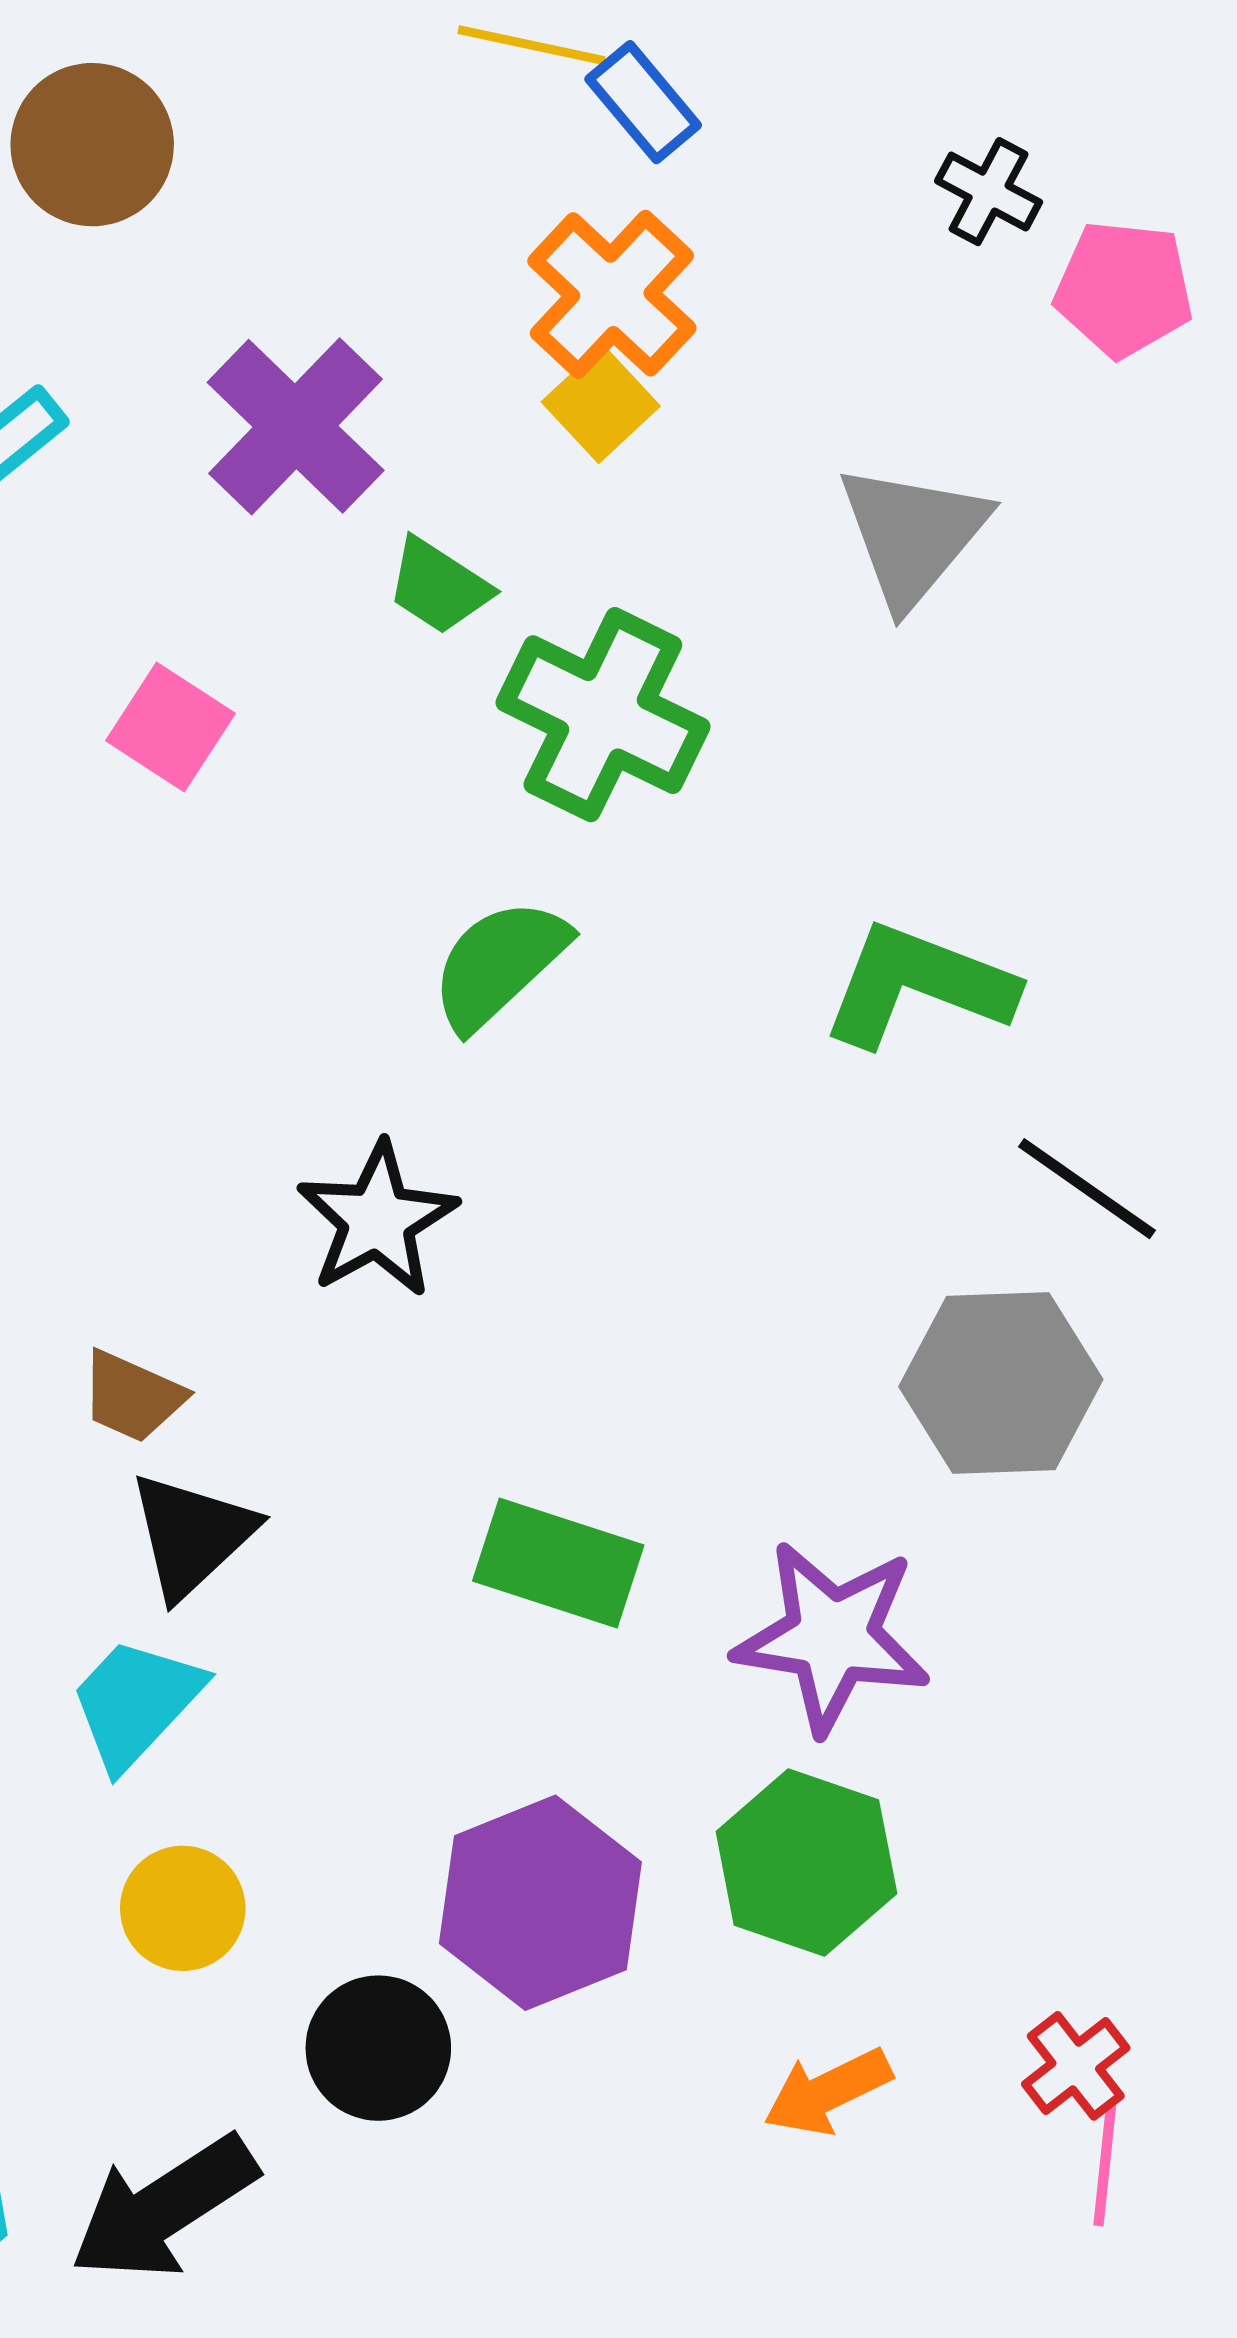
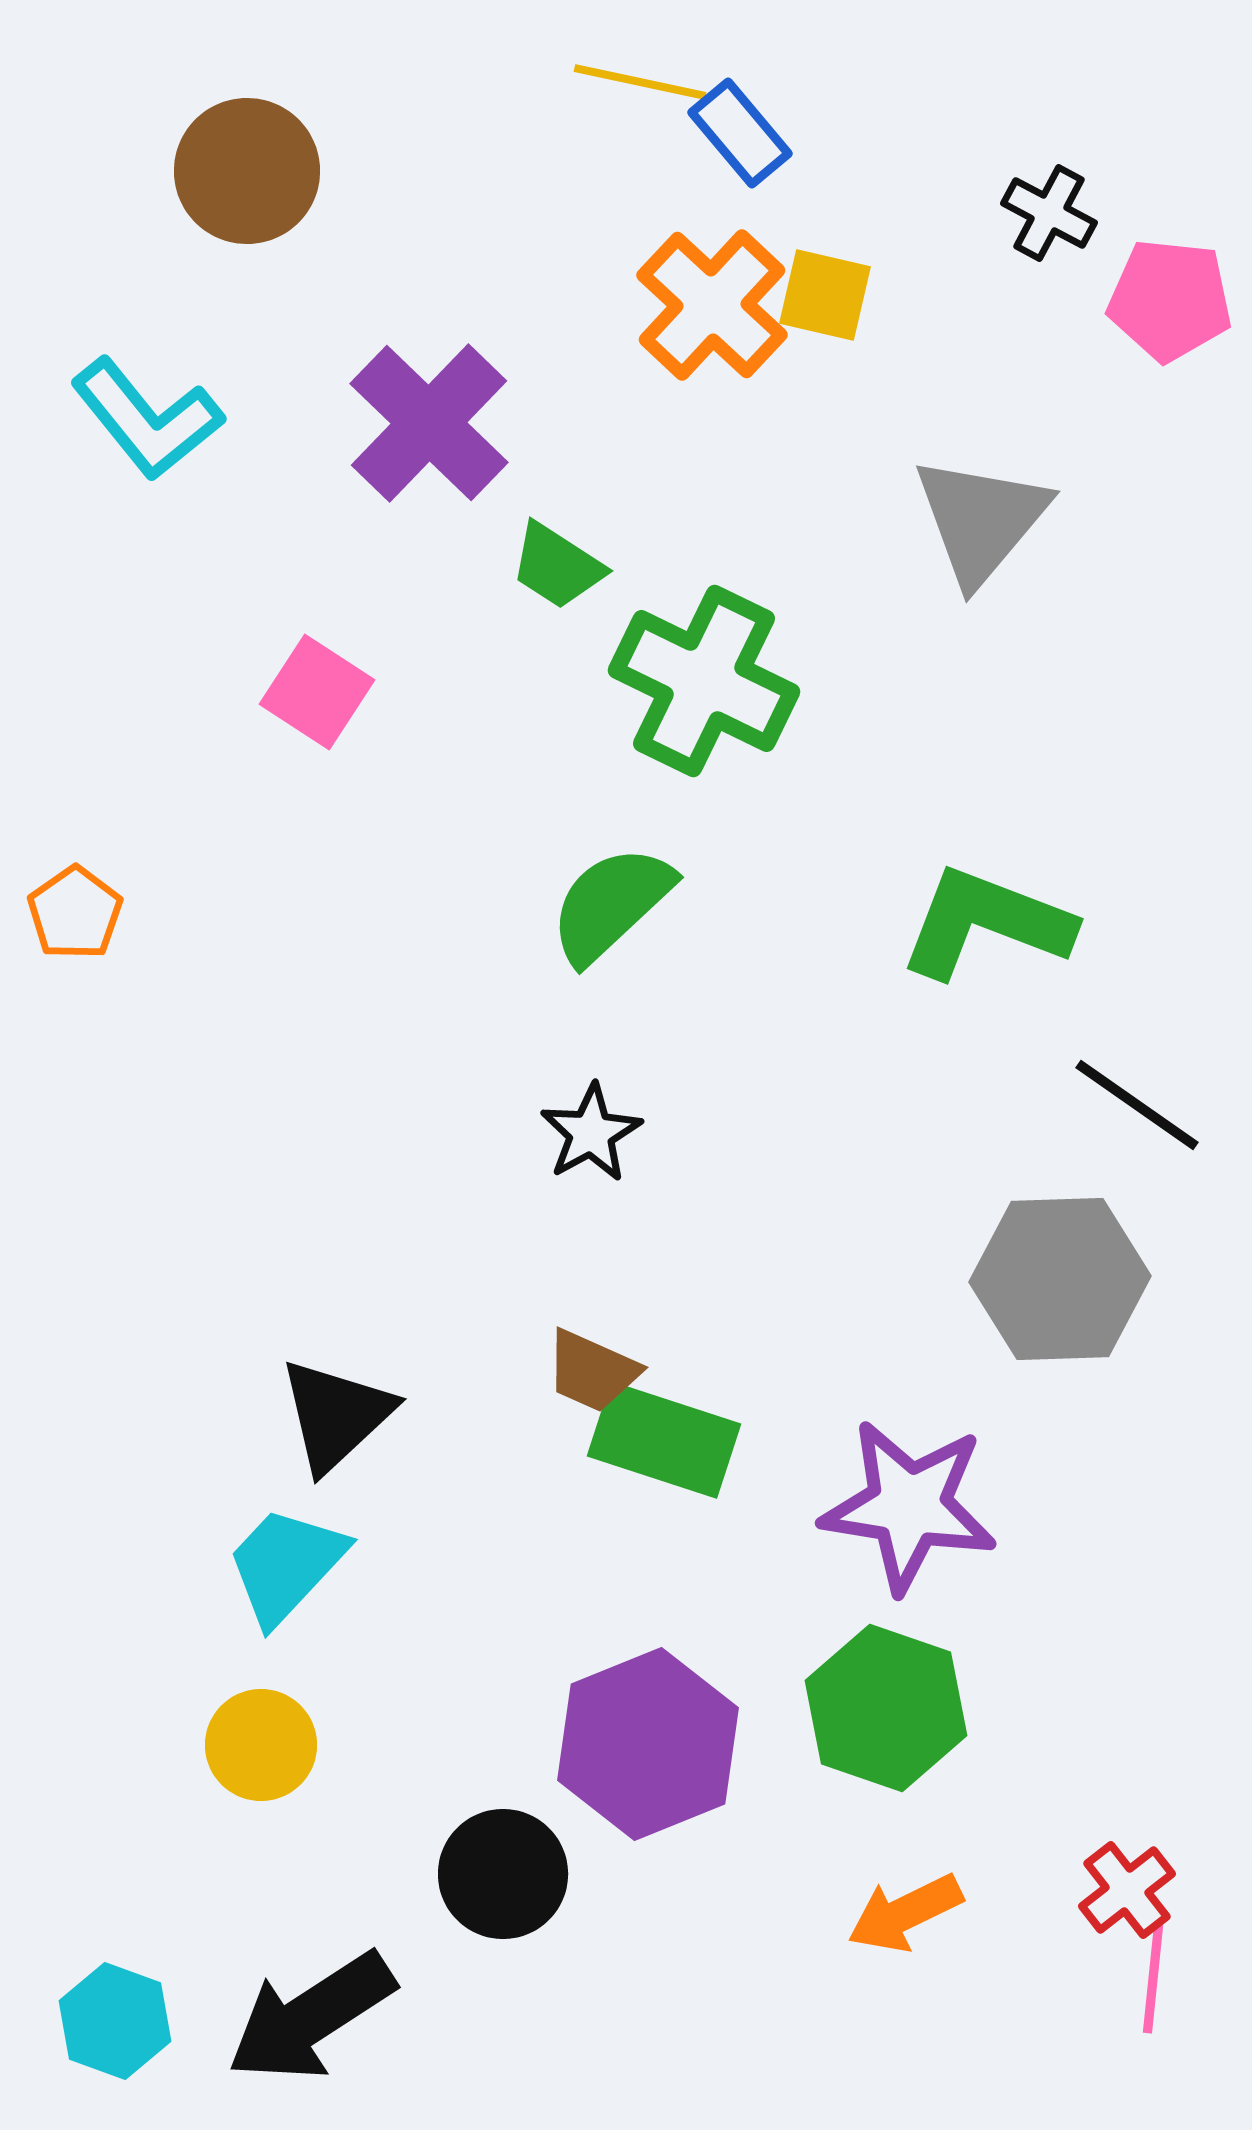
yellow square: (601, 404) -> (825, 295), moved, turned -34
black star: (377, 1220) -> (591, 1133), moved, size x0.7
brown trapezoid: (132, 1396) -> (592, 1371), moved
yellow circle: (183, 1908) -> (261, 1745), moved

